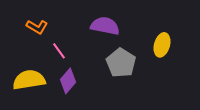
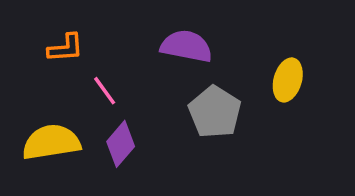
orange L-shape: (37, 27) -> (66, 48), turned -35

